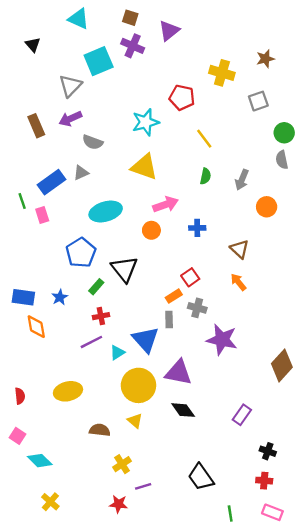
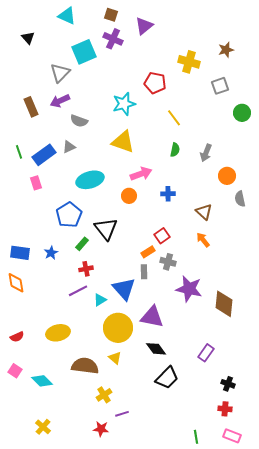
gray semicircle: (282, 160) -> (240, 199), moved
green line: (22, 201) -> (19, 152), moved
orange diamond: (36, 327) -> (16, 283), moved
brown diamond: (282, 365) -> (224, 304), moved, turned -36
red semicircle: (20, 396) -> (17, 337), turned 72
brown semicircle: (100, 430) -> (85, 366), size x1.5
cyan diamond: (40, 461) -> (42, 381), moved
black trapezoid: (201, 477) -> (167, 378), moved, turned -100

